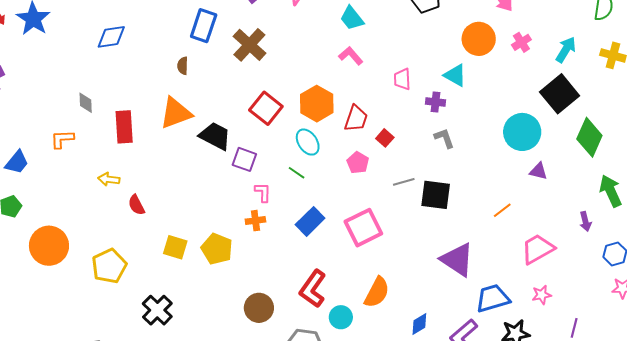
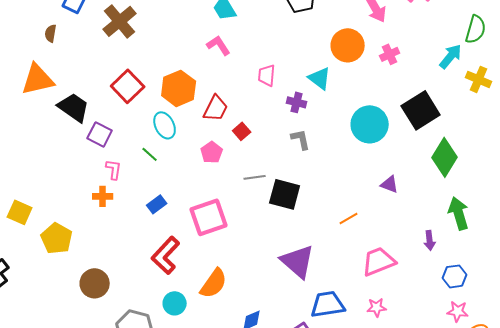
cyan arrow: (566, 50) -> (451, 56), moved
cyan circle: (522, 132) -> (370, 124), moved
blue rectangle: (310, 221) -> (157, 204), size x0.7
yellow pentagon: (217, 249) -> (57, 238), moved
red L-shape: (313, 289) -> (166, 255), moved

